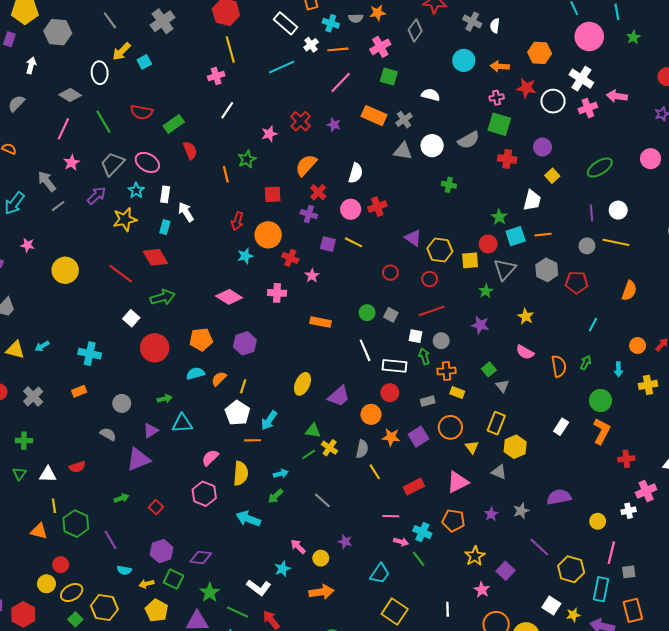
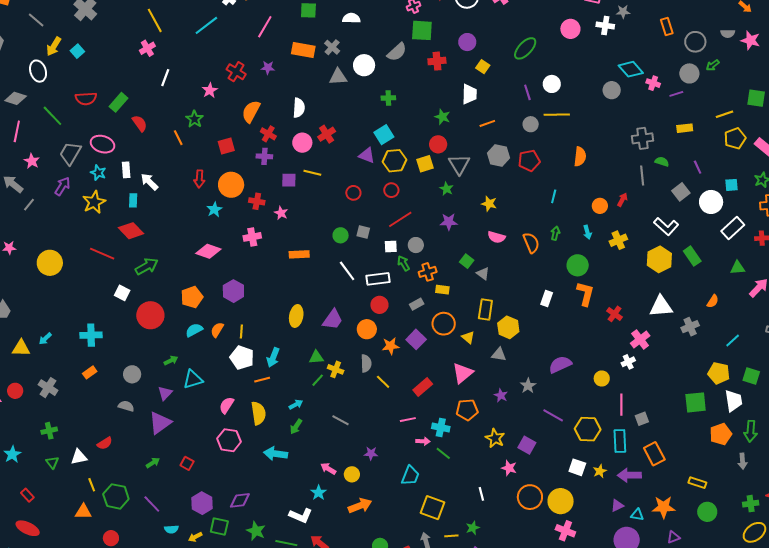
cyan square: (516, 236) -> (384, 135), moved
red cross: (626, 459) -> (614, 314), turned -35

